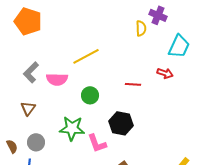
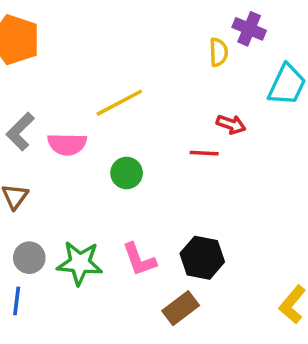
red arrow: (165, 73) -> (231, 124), moved
black hexagon: (121, 123) -> (202, 258), moved
green star: (72, 128) -> (80, 263), moved

